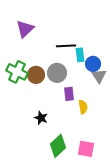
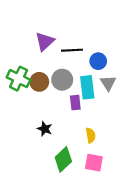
purple triangle: (25, 29) -> (45, 41), moved
cyan rectangle: (80, 55) -> (87, 87), moved, size x1.5
blue circle: (93, 64) -> (98, 61), moved
yellow semicircle: (83, 107) -> (91, 135), moved

